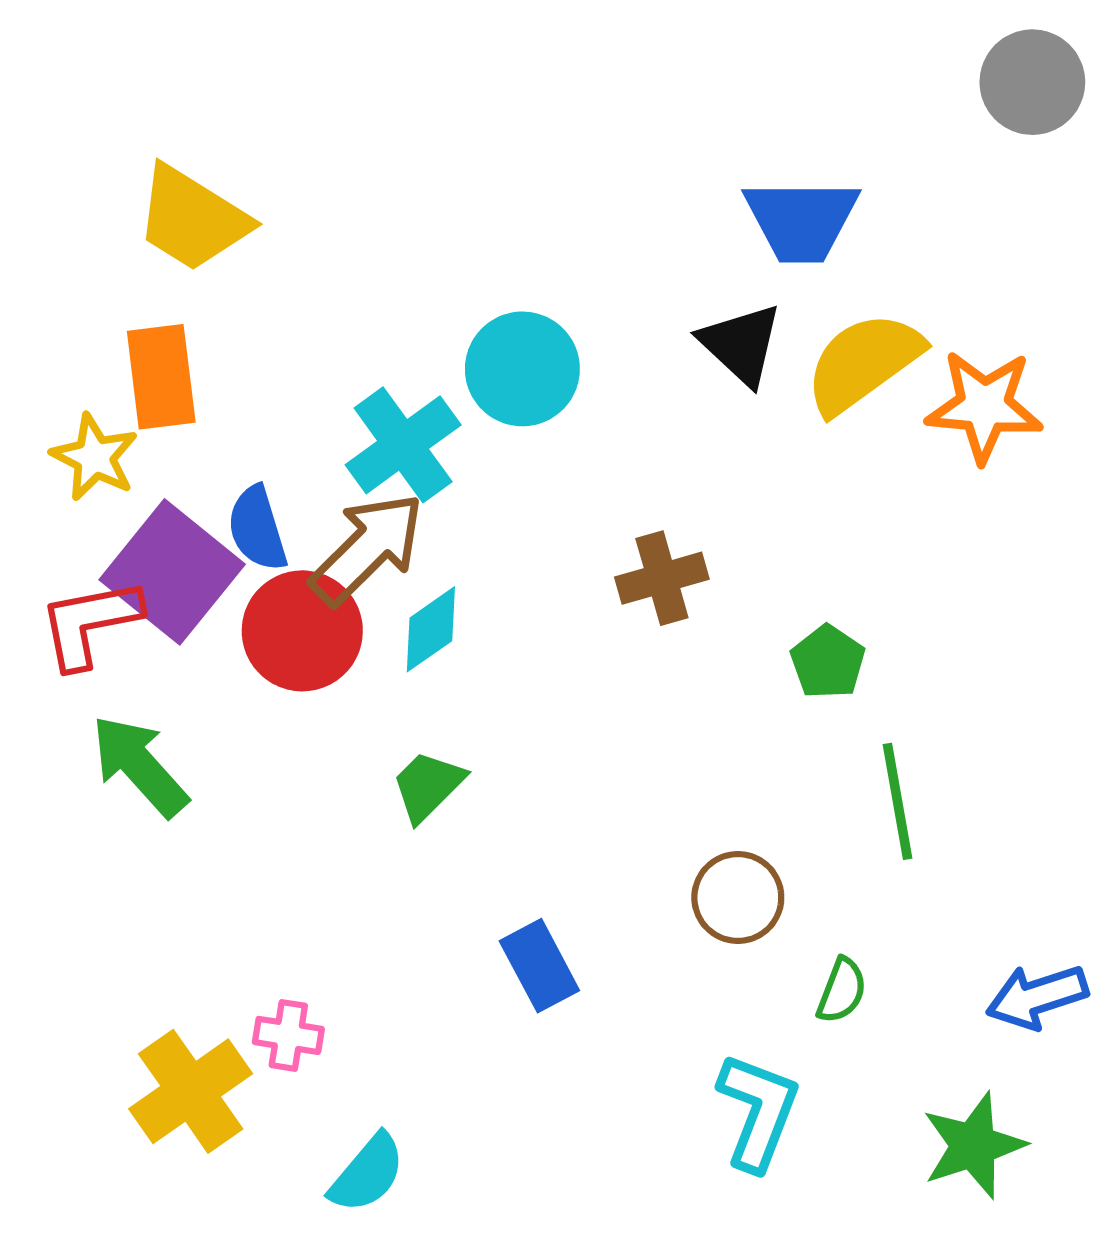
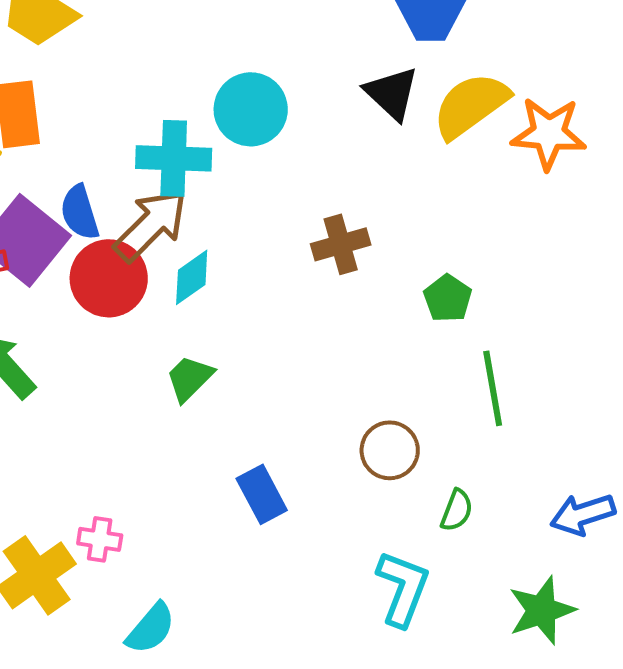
cyan cross: (403, 445) -> (174, 158), turned 38

